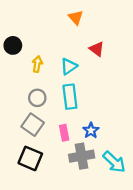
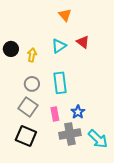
black circle: (13, 45) -> (11, 49), moved
cyan triangle: (69, 66) -> (59, 46), moved

